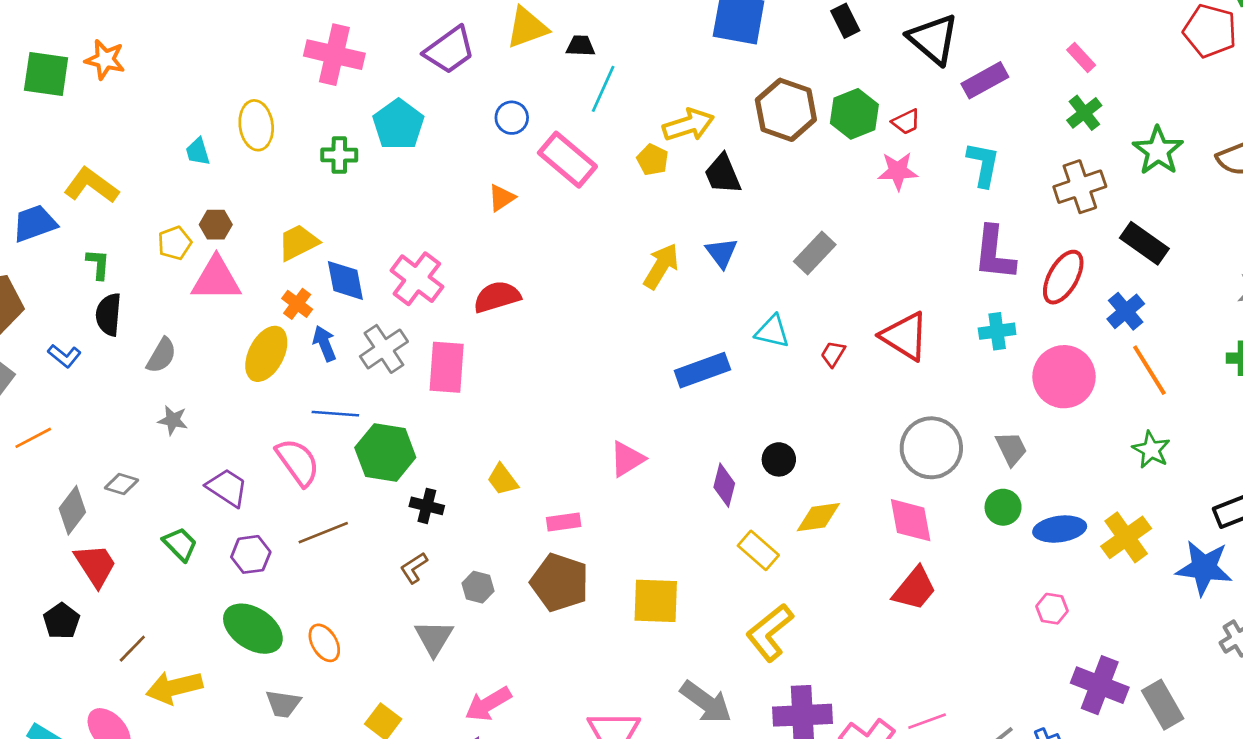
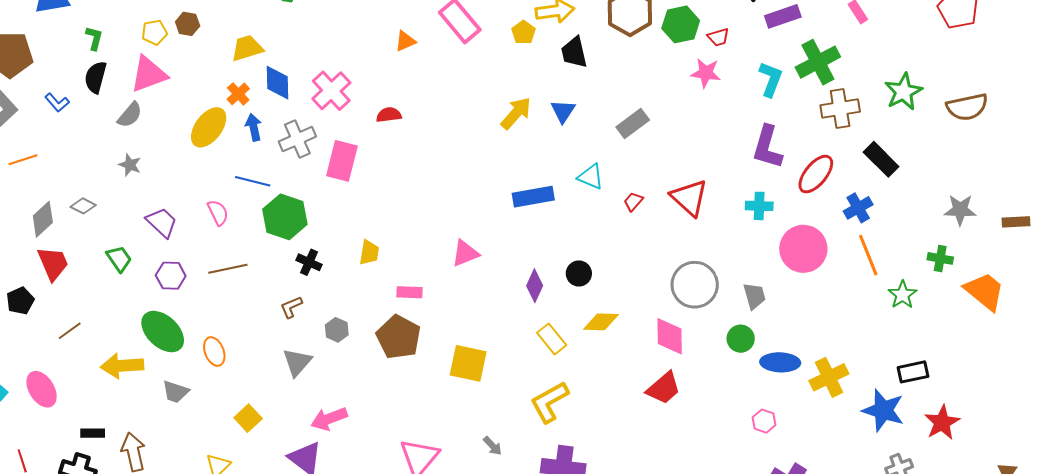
green cross: (1084, 113) -> (818, 62), moved, size x1.6
pink triangle: (216, 279) -> (149, 74), moved, turned -30
red semicircle: (497, 297) -> (389, 115), size x0.7
green star: (1151, 450) -> (903, 295), moved
pink semicircle: (298, 462) -> (218, 213), size x0.7
yellow trapezoid: (503, 480) -> (369, 252), turned -144
yellow arrow: (174, 687) -> (122, 366), moved
gray arrow: (706, 702) -> (493, 446), size x0.5

